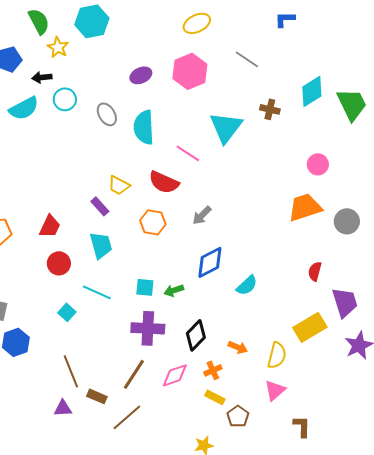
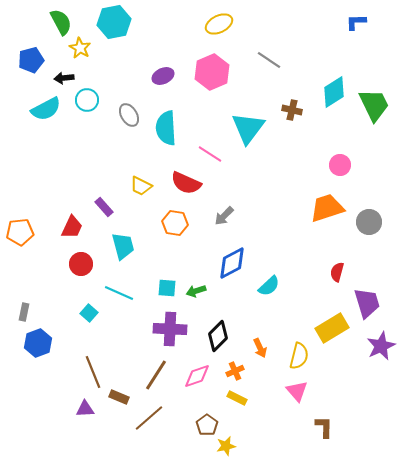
blue L-shape: (285, 19) -> (356, 22), moved
purple rectangle: (100, 206) -> (104, 207), moved
orange arrow: (238, 347) -> (260, 348), turned 42
pink triangle: (275, 390) -> (297, 391), turned -30
brown pentagon: (238, 416) -> (207, 425), moved

